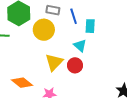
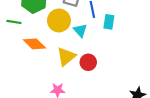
cyan triangle: (80, 46) -> (80, 30), moved
orange diamond: (22, 83) -> (34, 44), moved

